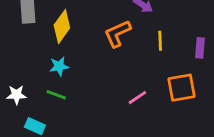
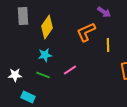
yellow line: (160, 41) -> (108, 45), moved
pink line: (137, 98) -> (70, 70), moved

